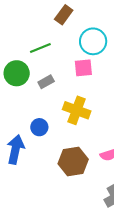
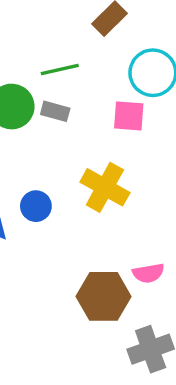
gray rectangle: (46, 82) -> (55, 111), moved, turned 35
brown hexagon: (73, 162) -> (103, 296), moved

